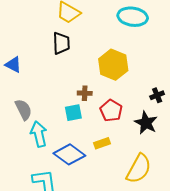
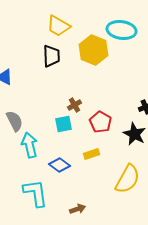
yellow hexagon: (113, 65) -> (94, 50), moved
brown cross: (85, 93) -> (74, 105), turned -32
blue diamond: (69, 154) -> (60, 165), size x0.7

